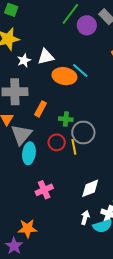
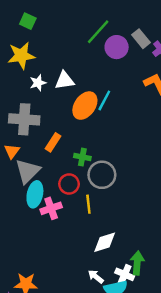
cyan line: (80, 71) -> (104, 100), turned 72
orange ellipse: (64, 76) -> (85, 106), turned -70
yellow line: (74, 147) -> (88, 204), moved
pink cross: (44, 190) -> (51, 208), moved
white arrow: (85, 217) -> (96, 277), turned -72

